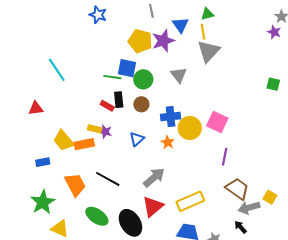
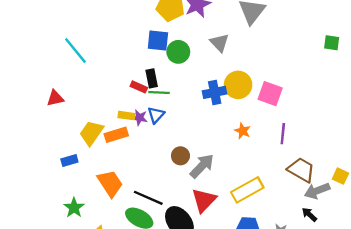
green line: (112, 77) -> (159, 92), moved
brown circle: (141, 104) -> (180, 156), moved
yellow circle: (190, 128) -> (238, 85), moved
blue triangle: (137, 139) -> (156, 115), moved
yellow trapezoid: (63, 141) -> (91, 133), turned 80
orange star: (168, 142) -> (243, 131), moved
black line: (108, 179) -> (148, 198), moved
green star: (43, 202) -> (74, 208), size x0.7

